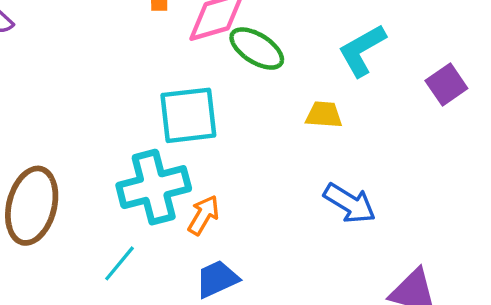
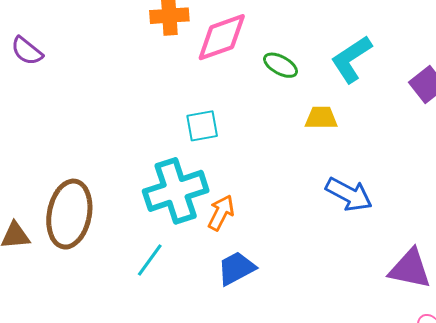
green ellipse: (257, 49) -> (281, 65), moved, size x0.7
cyan square: (188, 115) -> (202, 126), size x0.6

